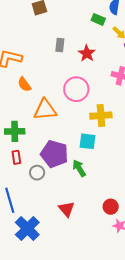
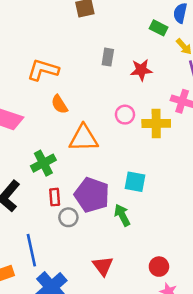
red star: (87, 53) -> (141, 70), turned 30
pink circle: (76, 89) -> (125, 115), size x0.6
yellow cross: (101, 116) -> (156, 123), moved
green cross: (15, 131) -> (43, 163), turned -30
red rectangle: (16, 157) -> (55, 197), moved

